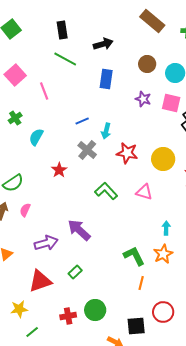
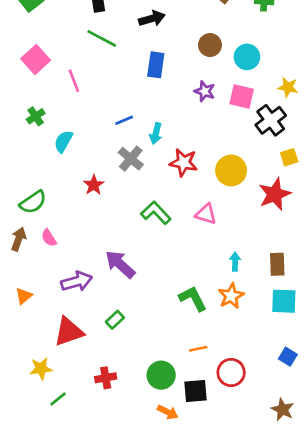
pink semicircle: (25, 210) -> (49, 238), turned -56
orange line: (141, 283) -> (198, 349), moved, turned 64
green circle: (95, 310) -> (161, 375), moved

